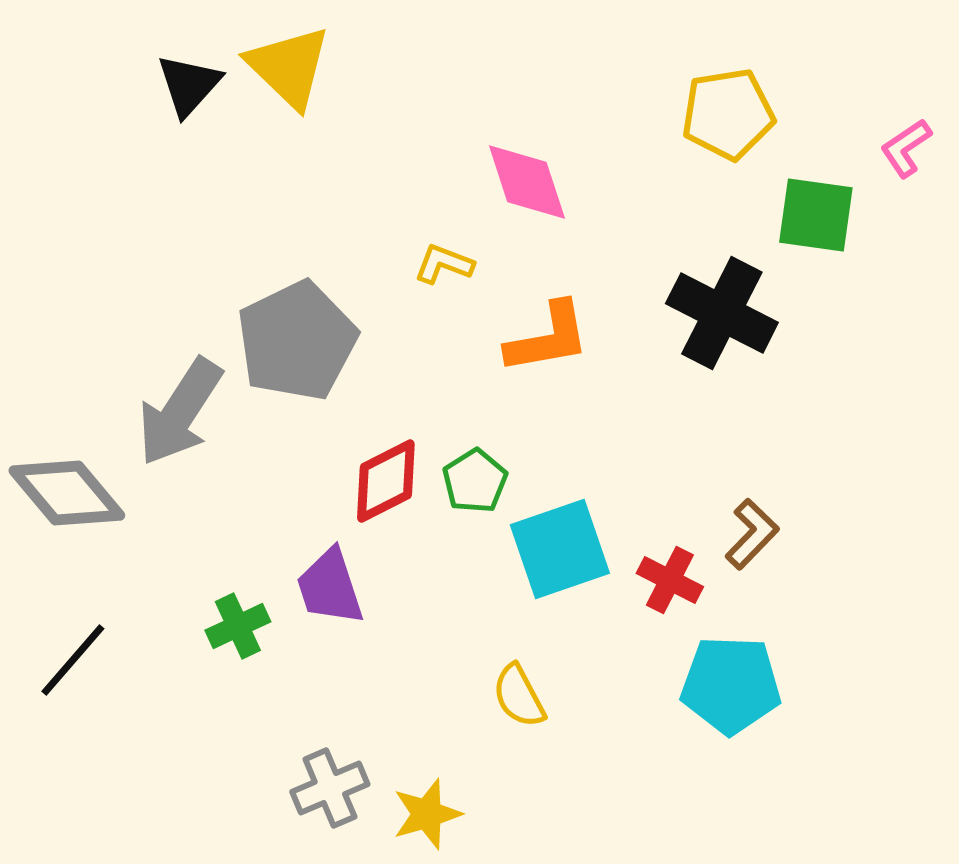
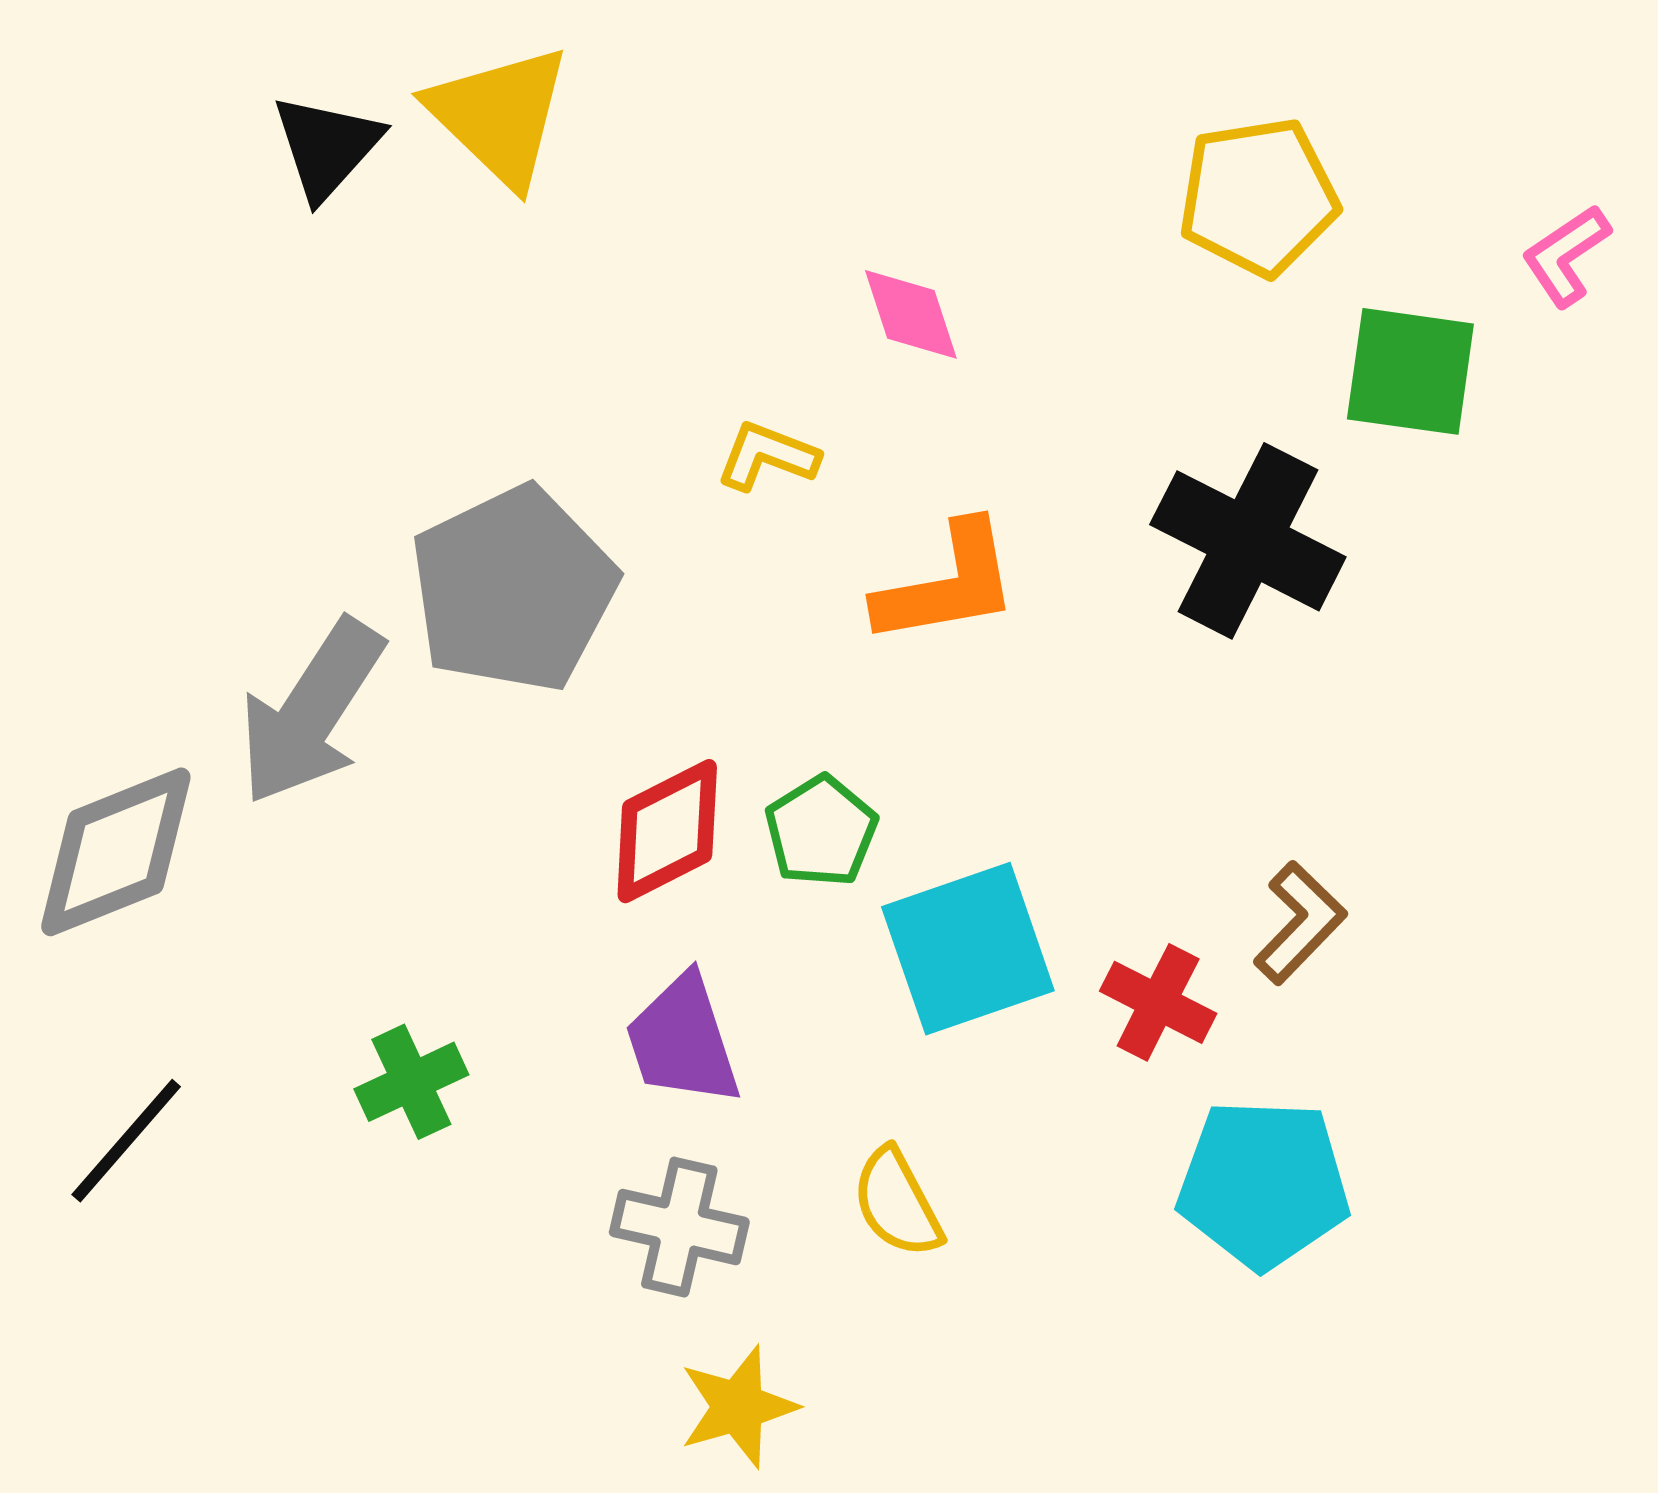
pink diamond: (527, 182) -> (911, 314), size x0.7
gray diamond: (67, 493) -> (116, 852), turned -72
purple trapezoid: (330, 587) -> (683, 1040), moved
gray cross: (330, 788) -> (679, 1227), moved, turned 36

